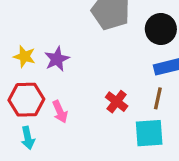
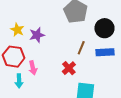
brown line: (158, 98) -> (81, 48), moved
cyan arrow: (28, 138) -> (19, 81), moved

